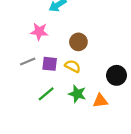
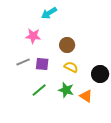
yellow semicircle: (73, 66) -> (71, 67), moved
orange triangle: (100, 101) -> (86, 96), turned 40

